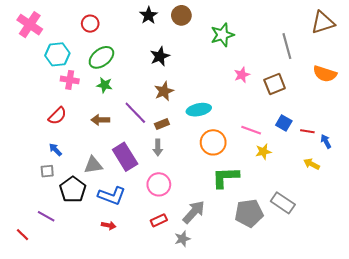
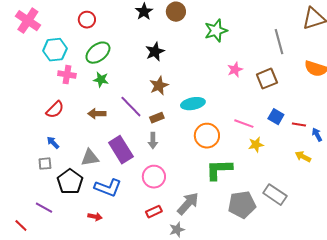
red arrow: (109, 225) -> (95, 217), moved

